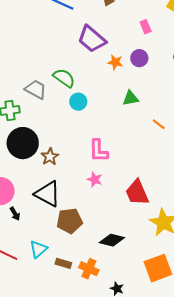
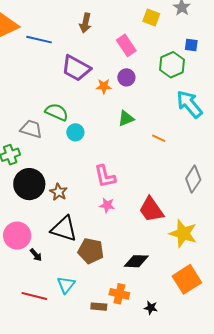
pink rectangle: (146, 27) -> (126, 45), size x1.5
brown pentagon: (69, 221) -> (91, 251), turned 30
brown rectangle: (63, 263) -> (99, 307), moved

